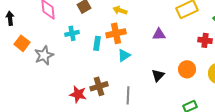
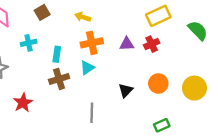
orange cross: (116, 33) -> (92, 43), moved
red cross: (205, 40) -> (152, 44), moved, turned -32
brown cross: (99, 86) -> (59, 79), moved
red star: (78, 94) -> (23, 103), moved, turned 30

